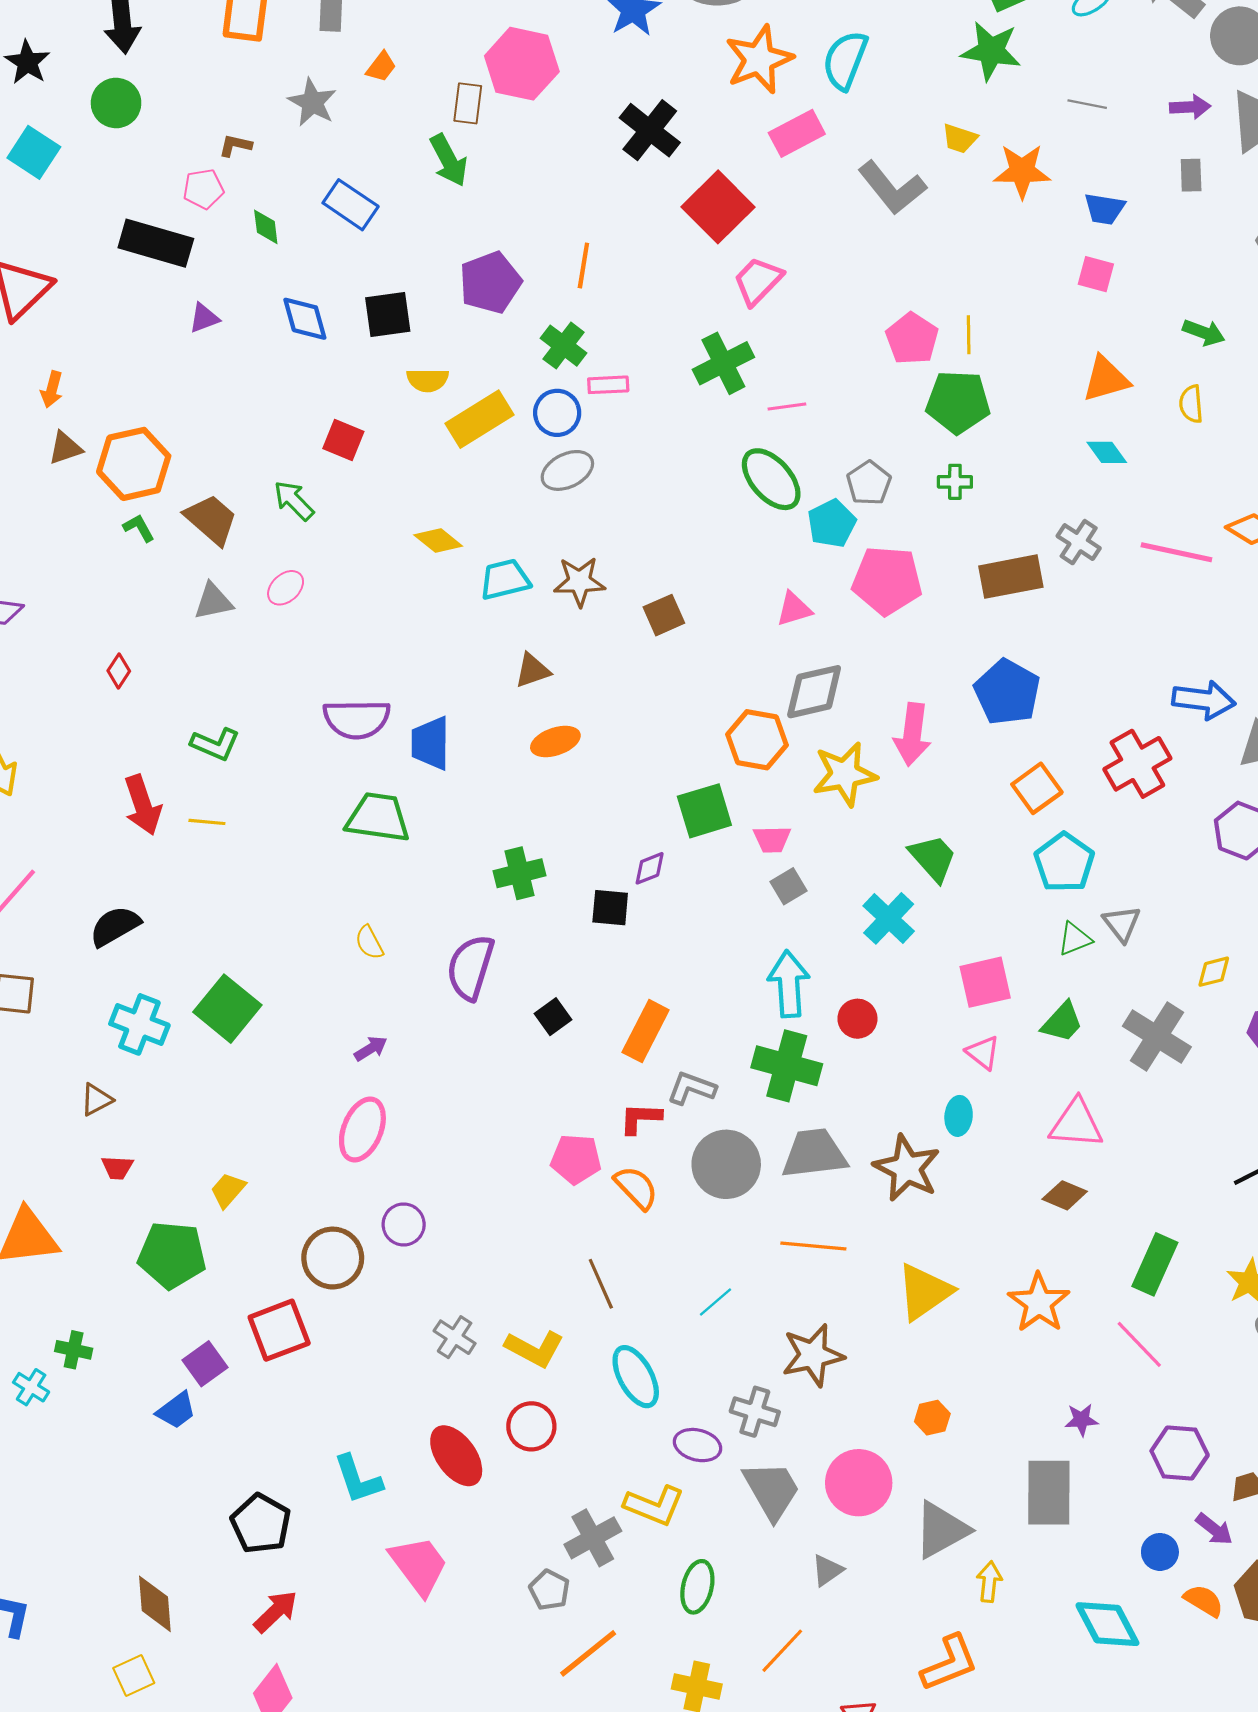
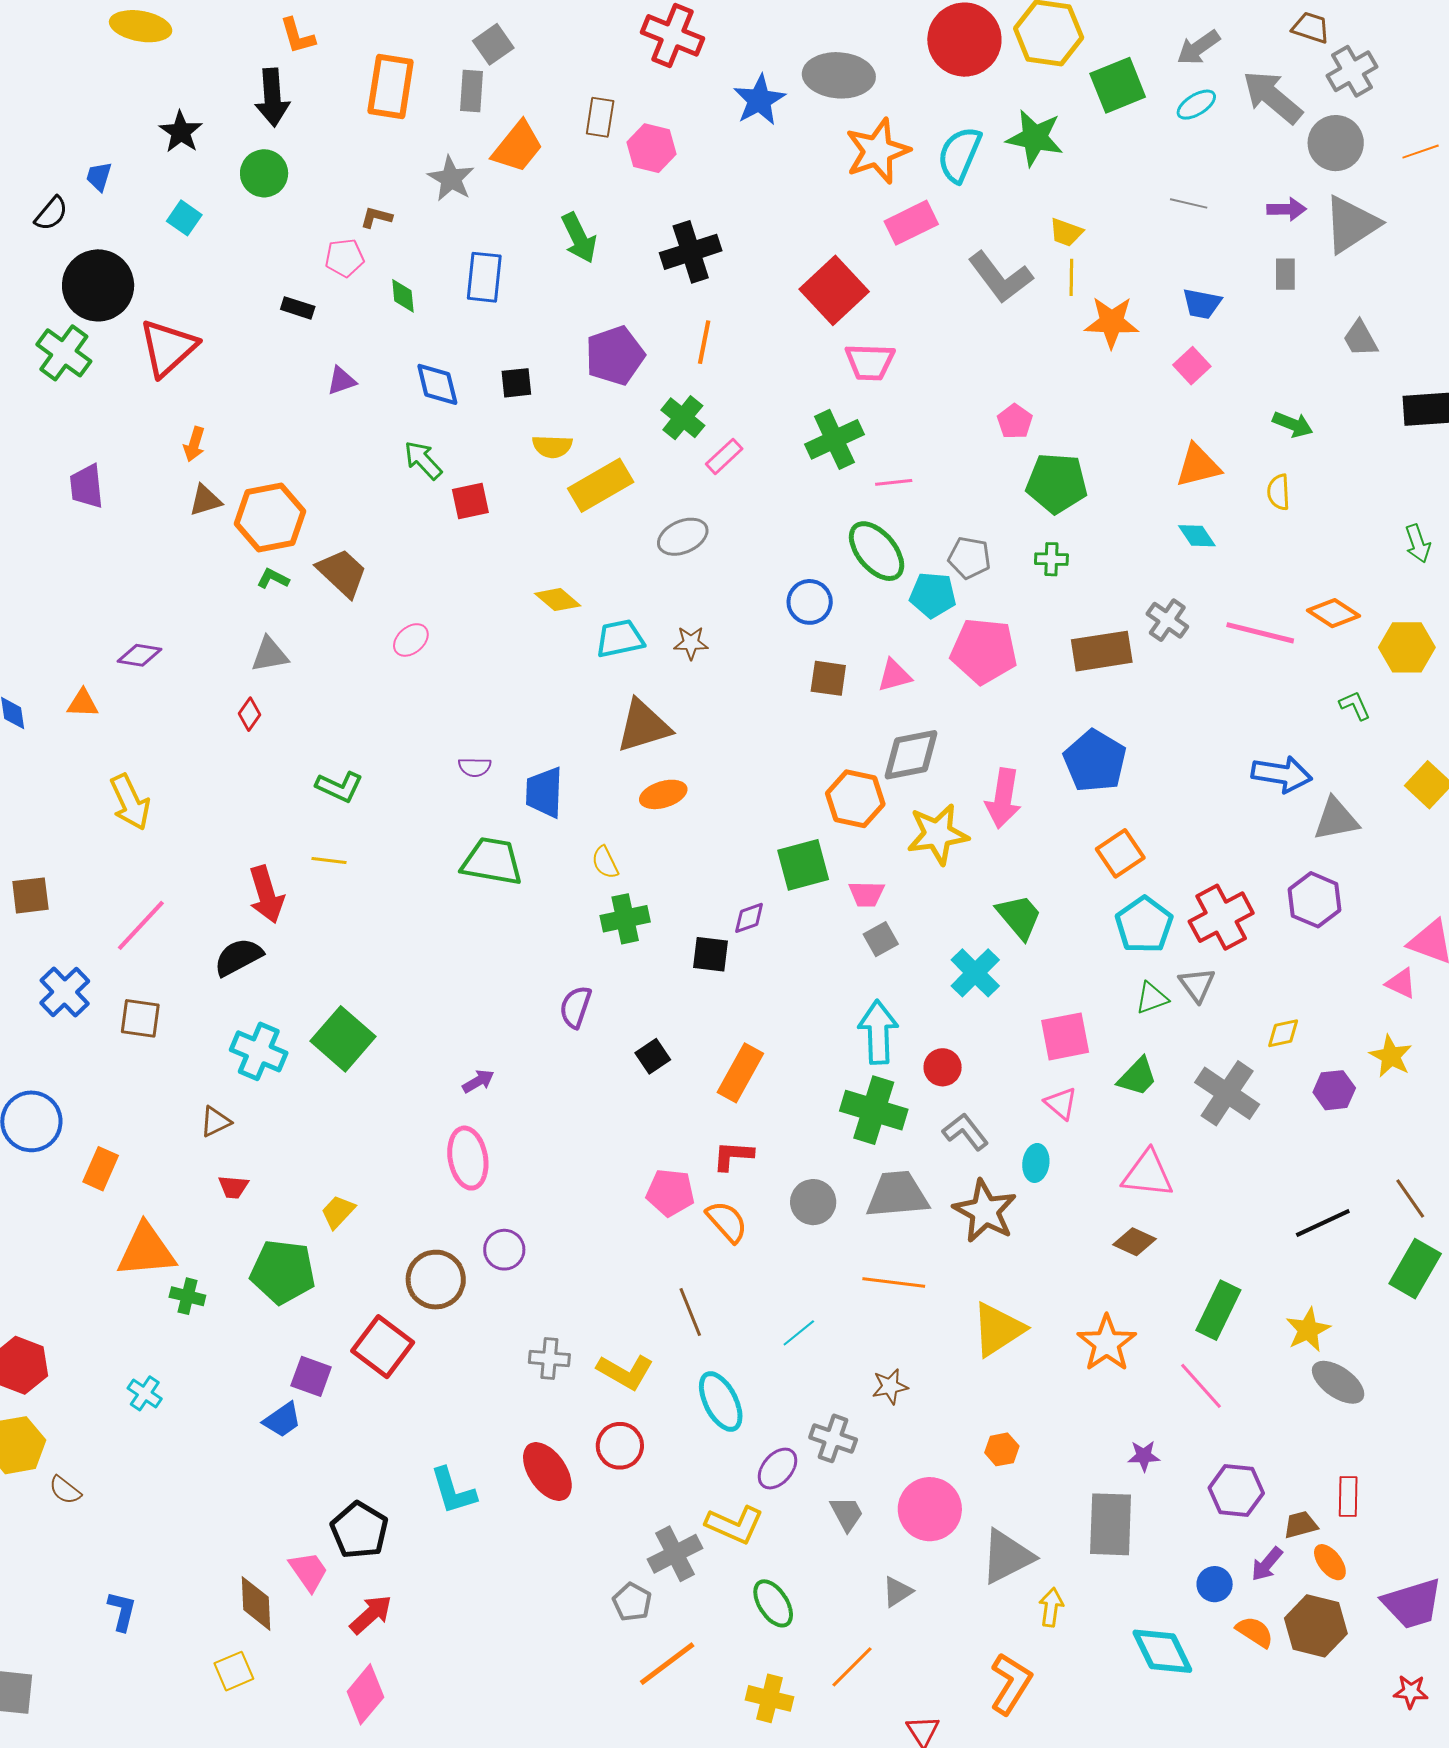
green star: (991, 51) -> (1035, 138), moved
pink hexagon: (522, 64) -> (652, 148), size x0.7
orange trapezoid: (381, 67) -> (518, 147), size x1.8
brown rectangle: (468, 103) -> (600, 117), moved
black cross: (650, 130) -> (691, 252), moved, turned 32
cyan square: (34, 152) -> (184, 218), size x0.7
orange star: (1022, 171) -> (1112, 322), moved
blue rectangle: (351, 205) -> (484, 277), turned 60
black rectangle: (156, 243) -> (298, 308), size x0.5
pink square: (1096, 274) -> (1192, 366), turned 30
pink trapezoid: (758, 281) -> (870, 362), turned -134
black square: (388, 314) -> (516, 383), size x0.7
yellow line: (969, 335) -> (1071, 277), moved
pink pentagon: (912, 339) -> (1015, 421), size x0.7
pink rectangle: (608, 385) -> (724, 456), turned -42
blue circle: (557, 413) -> (810, 602), moved
red square: (343, 440) -> (470, 501), turned -36
gray pentagon: (869, 483) -> (969, 558), turned -30
green arrow: (294, 501) -> (423, 460), moved
cyan pentagon: (832, 523) -> (933, 595), turned 30
green L-shape: (139, 528) -> (273, 579), turned -36
brown star: (579, 582) -> (691, 643), size x0.7
gray triangle: (213, 601) -> (270, 655), moved
brown square: (664, 615) -> (828, 678), moved, turned 30
brown triangle: (532, 670) -> (643, 726), size x1.6
purple semicircle: (357, 719) -> (475, 767), size x0.5
red cross: (1137, 764) -> (1221, 917), moved
red arrow: (143, 805) -> (266, 894), moved
yellow semicircle: (369, 943) -> (605, 862), moved
purple semicircle: (470, 967) -> (576, 1007), size x0.7
gray L-shape: (691, 1088) -> (965, 1132), moved, turned 30
pink ellipse: (362, 1130) -> (468, 1158), turned -34
gray circle: (726, 1164) -> (813, 1202), size x0.7
red square: (279, 1330) -> (383, 1347), turned -34
gray cross: (455, 1337) -> (549, 1359), turned -30
green cross: (74, 1350) -> (187, 1296), moved
brown star: (813, 1355) -> (890, 1386), size x0.6
purple square: (205, 1364) -> (311, 1376), turned -36
purple ellipse: (698, 1445) -> (777, 1469), turned -66
gray trapezoid: (772, 1490) -> (847, 1514), size x0.6
purple arrow: (1214, 1529) -> (1267, 1564), turned 90
pink trapezoid: (419, 1565) -> (309, 1571), moved, size x0.7
green ellipse: (697, 1587) -> (773, 1603), turned -48
orange L-shape: (949, 1663) -> (1011, 1684), turned -38

